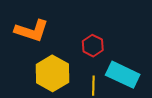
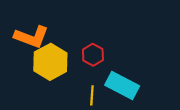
yellow hexagon: (52, 73) -> (50, 62), moved

